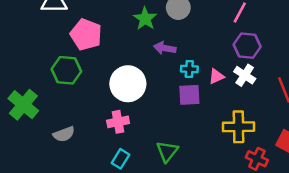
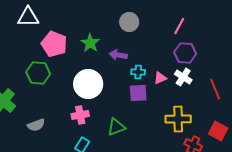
green star: (145, 19) -> (90, 43), moved
green triangle: (167, 151) -> (116, 127), moved, turned 30

